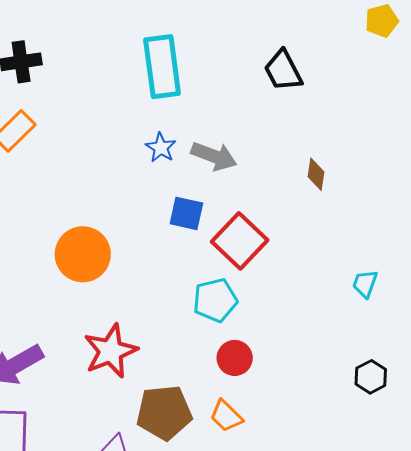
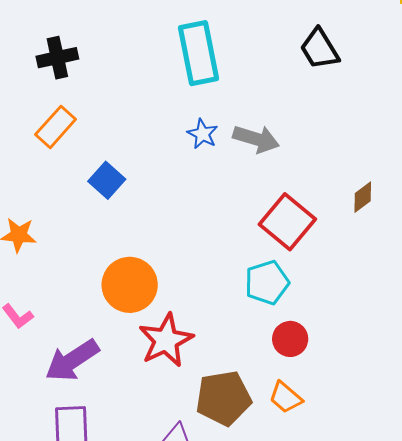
brown diamond: (316, 174) -> (363, 197), moved, turned 48
blue square: (186, 213) -> (107, 180), moved, turned 33
orange circle: (83, 254) -> (130, 285), moved

